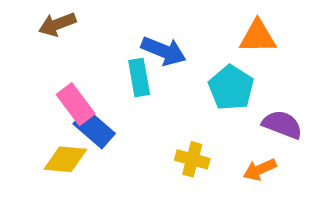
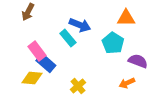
brown arrow: (57, 24) -> (28, 12), turned -42
cyan rectangle: (139, 78) -> (68, 38), turned -30
yellow cross: (192, 159) -> (78, 86), moved, turned 35

